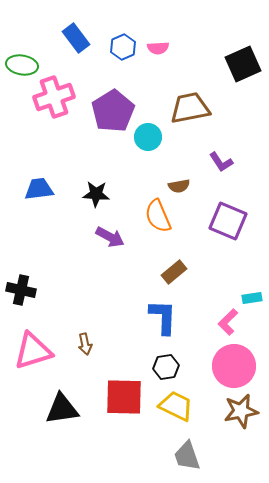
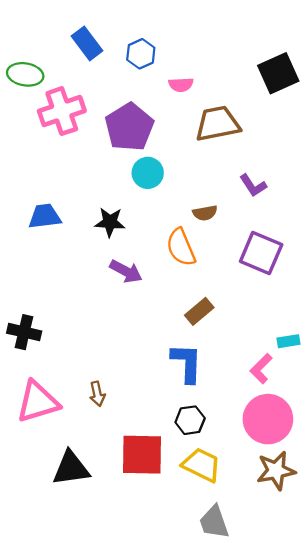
pink semicircle: (158, 48) -> (181, 85), moved
cyan circle: (148, 137) -> (148, 173), moved

